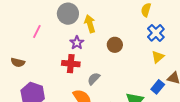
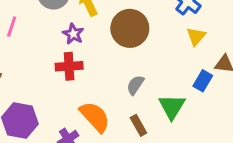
brown circle: (115, 45) -> (130, 28), size x1.6
gray semicircle: (94, 79) -> (135, 85), moved

